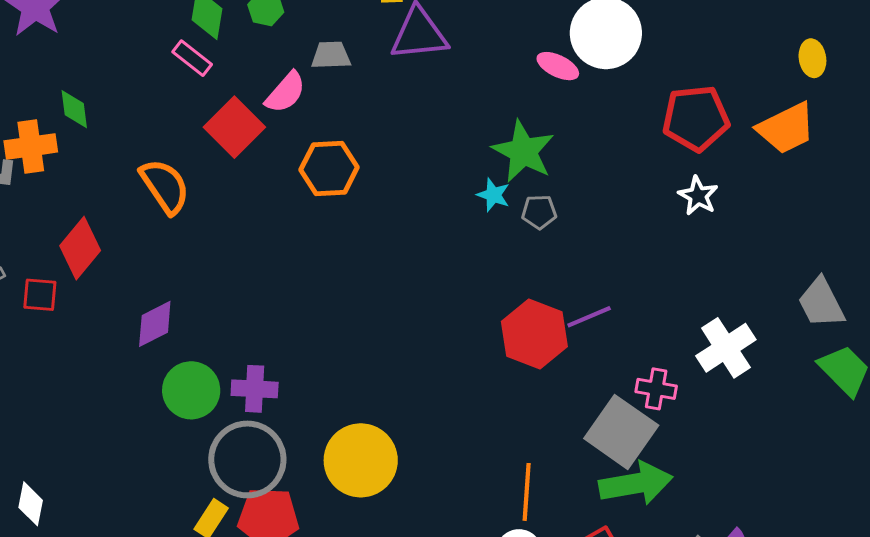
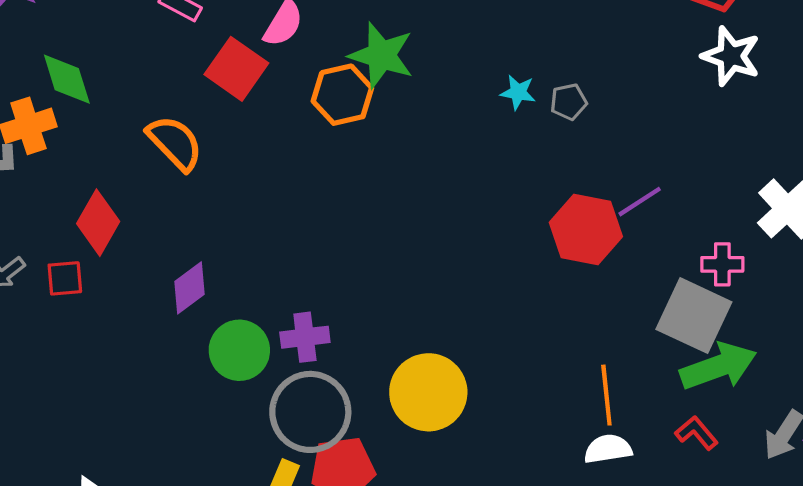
green diamond: (74, 109) -> (67, 79), size x1.4
green star: (523, 151) -> (381, 55), moved
white star: (698, 196) -> (731, 56), size x1.4

